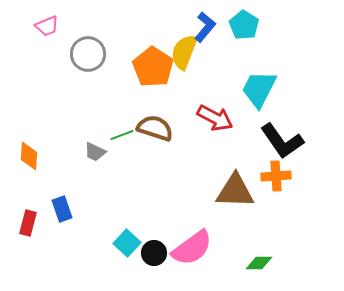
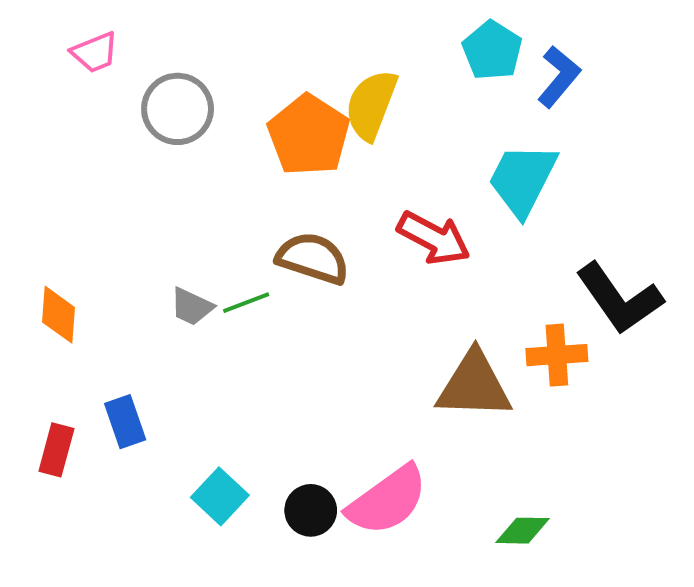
blue L-shape: (205, 27) -> (559, 77), moved
green line: (122, 135) -> (246, 303), moved
black L-shape: (282, 141) -> (619, 299), moved
cyan square: (127, 243) -> (220, 496), moved

